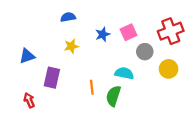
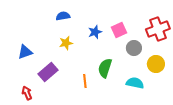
cyan semicircle: (124, 73) -> (135, 83), moved
purple rectangle: (52, 78) -> (48, 72), turned 36
green semicircle: (113, 96) -> (105, 68), moved

